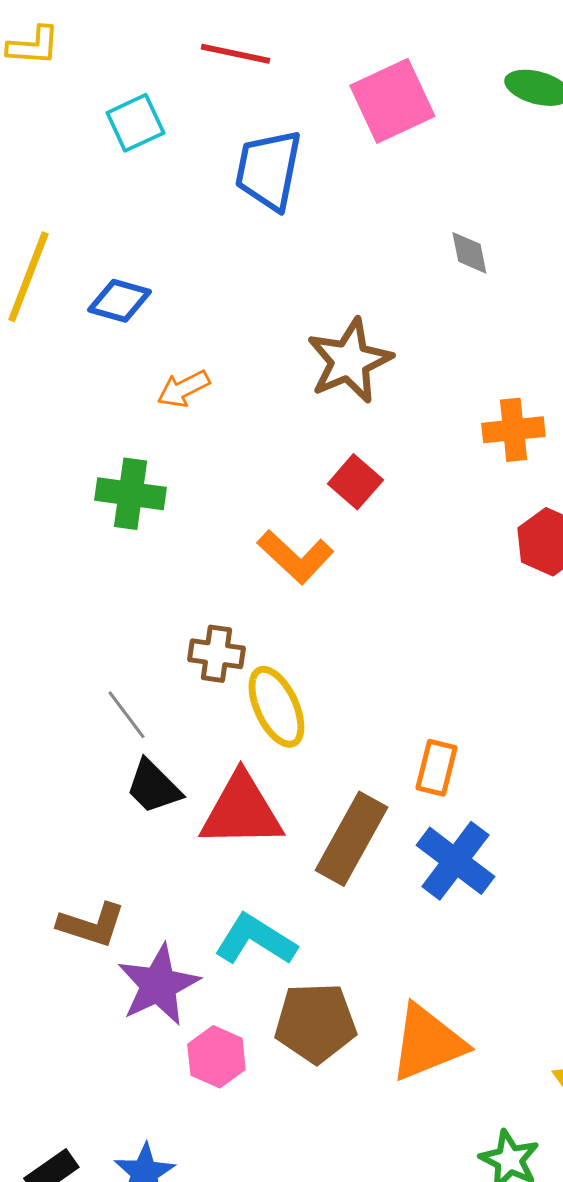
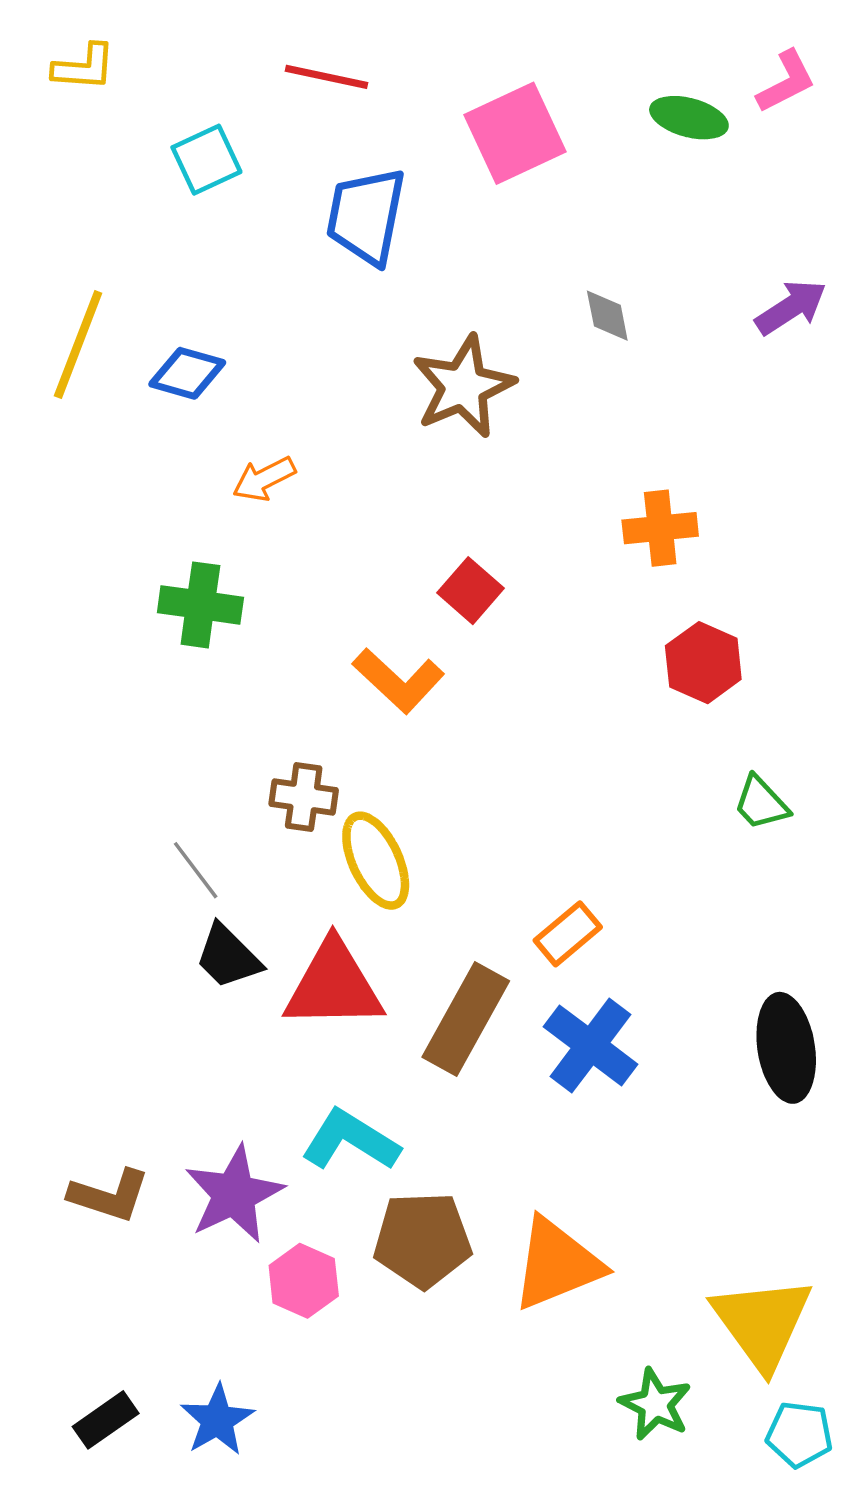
brown star: (349, 361) -> (463, 386), moved
orange rectangle: (436, 768) -> (568, 934), turned 36
brown L-shape: (91, 925) -> (109, 1195), moved

